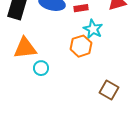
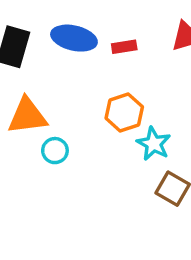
cyan star: (93, 29) -> (154, 144), moved

